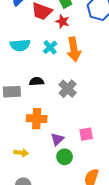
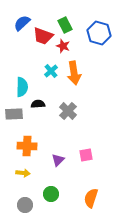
cyan semicircle: (20, 45) -> (22, 87), moved, turned -84
orange cross: (37, 119) -> (27, 146), moved
green circle: (65, 157) -> (51, 194), moved

